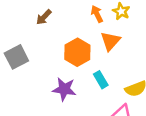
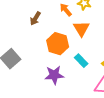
brown arrow: (44, 17) -> (35, 18), moved

